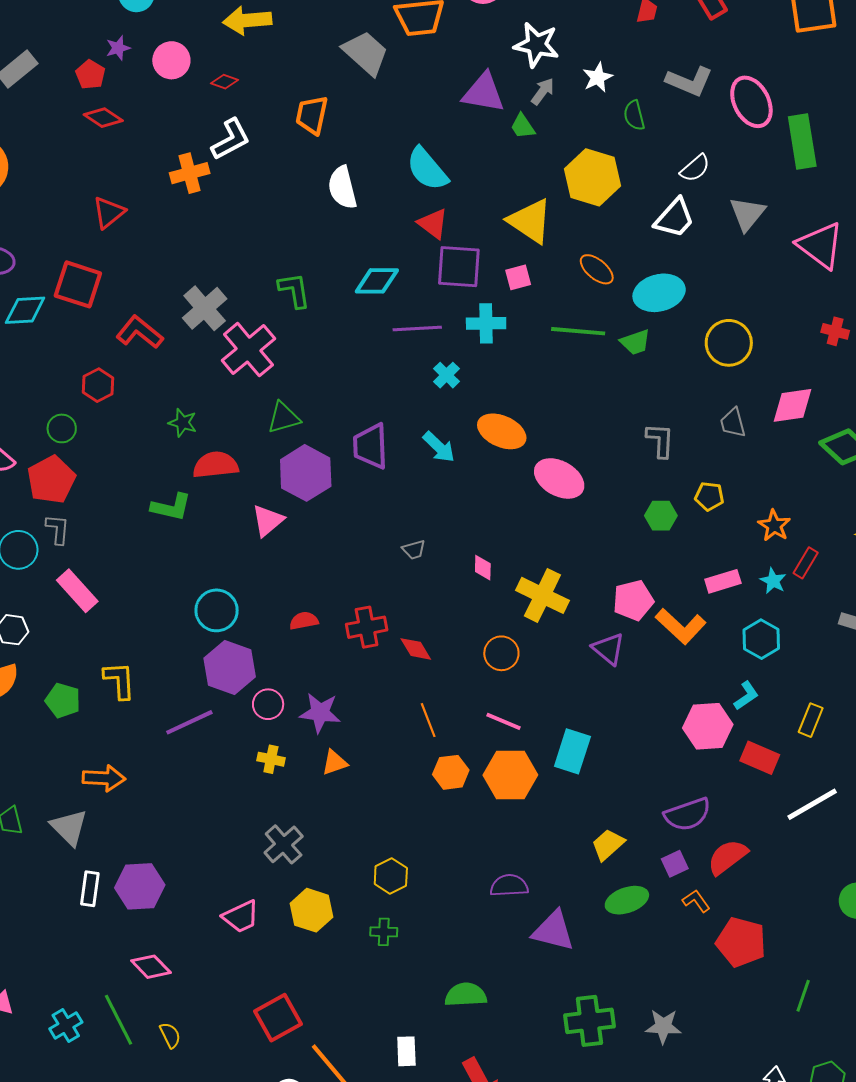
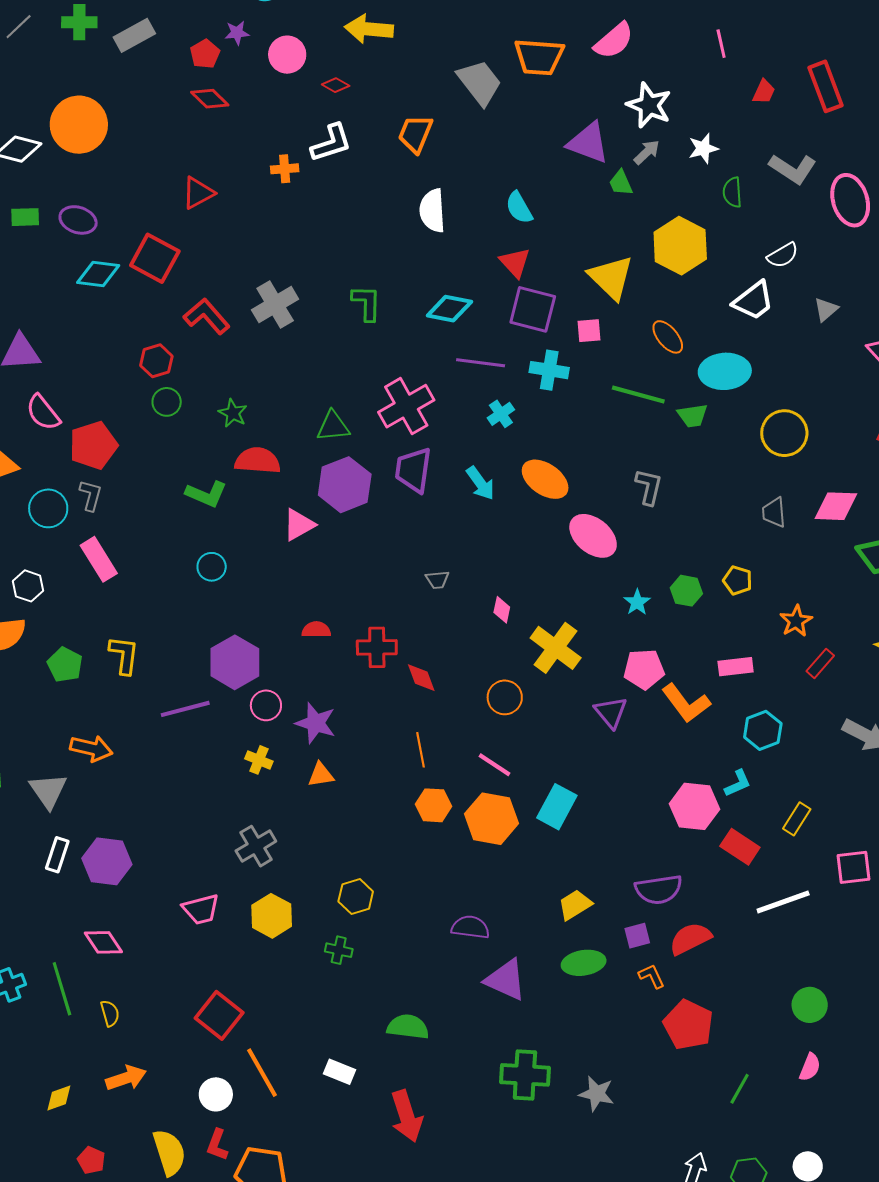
cyan semicircle: (427, 169) -> (519, 208), size x0.7
orange cross: (190, 173) -> (285, 169), size x0.7
gray triangle: (747, 214) -> (826, 309), size x0.7
pink cross: (248, 350) -> (406, 406), moved
green circle: (62, 428) -> (167, 402), moved
gray L-shape: (660, 440) -> (649, 487), moved
cyan star: (773, 581) -> (637, 602), moved
cyan circle: (217, 610) -> (212, 567), moved, size x0.7
red square: (278, 1018) -> (219, 1015), turned -33
white rectangle: (406, 1051) -> (339, 1072), turned -76

